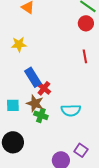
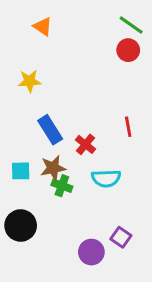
red line: (85, 56) -> (128, 127), moved
red cross: (44, 88) -> (85, 144), moved
brown star: (35, 103) -> (53, 168), turned -30

